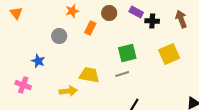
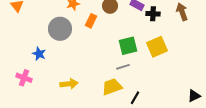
gray circle: (59, 36) -> (60, 29), size x1.5
yellow square: (169, 54) -> (157, 47), moved
yellow trapezoid: (89, 75) -> (112, 87), moved, turned -30

